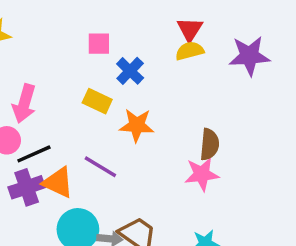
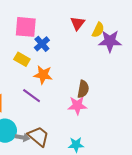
pink square: (99, 44) -> (26, 27), size x1.6
yellow semicircle: (190, 51) -> (98, 30), moved, turned 126
purple line: (100, 167) -> (32, 96), moved

